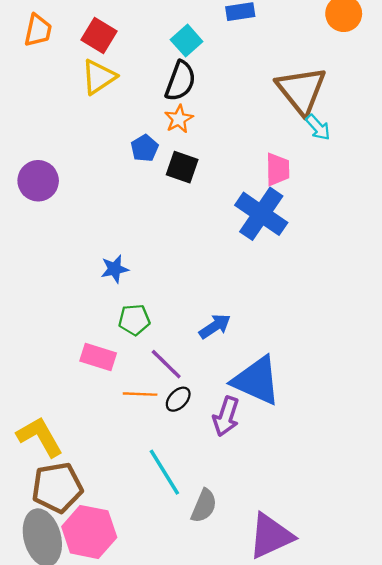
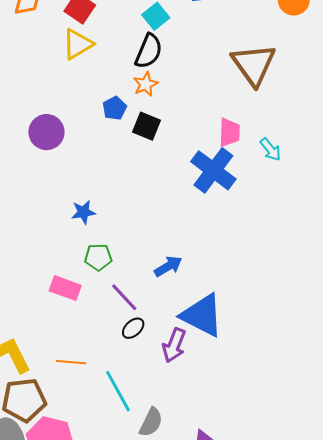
cyan arrow: (318, 127) -> (270, 149), moved
purple circle: (38, 181) -> (46, 132), moved
orange line: (140, 394) -> (71, 362), moved

